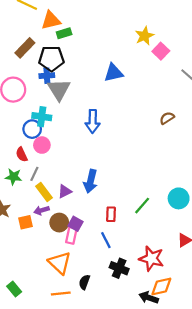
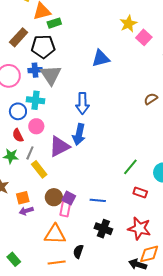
blue cross: (47, 76) -> (35, 70), moved
blue circle: (32, 129) -> (18, 111), moved
blue arrow: (91, 181) -> (79, 134), moved
purple triangle: (65, 191) -> (59, 146), moved, size x1.6
green line: (142, 206) -> (130, 167), moved
purple arrow: (42, 210) -> (26, 211), moved
red rectangle: (111, 214) -> (140, 192), moved, turned -72
blue line: (106, 240) -> (98, 200), moved, turned -56
orange triangle: (60, 263) -> (55, 234), turned -40
black cross: (119, 268) -> (103, 229), moved

